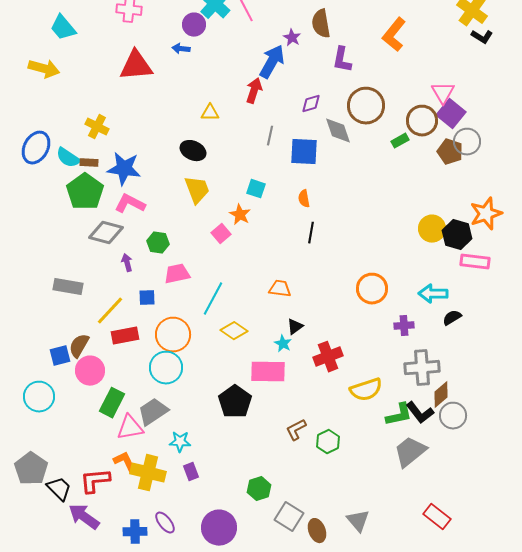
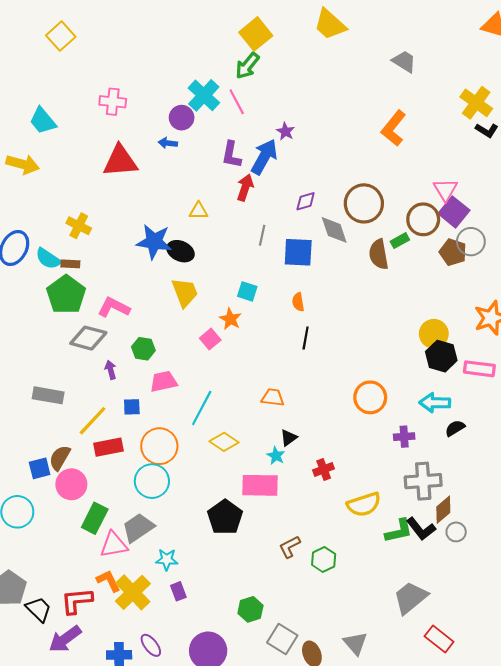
brown semicircle: (321, 24) -> (379, 254), moved
purple L-shape: (342, 60) -> (231, 155), moved
blue star: (124, 169) -> (154, 242), moved
black hexagon: (457, 235) -> (441, 356), moved
red cross: (328, 357) -> (324, 469), size x0.7
gray circle: (453, 416) -> (456, 532), size x0.7
gray trapezoid: (410, 452) -> (410, 598), moved
yellow cross: (148, 473) -> (133, 592), turned 32
purple arrow: (84, 517) -> (65, 639), turned -72

